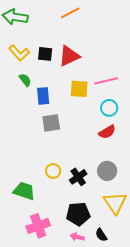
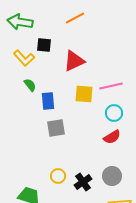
black square: (45, 54) -> (44, 45), moved

